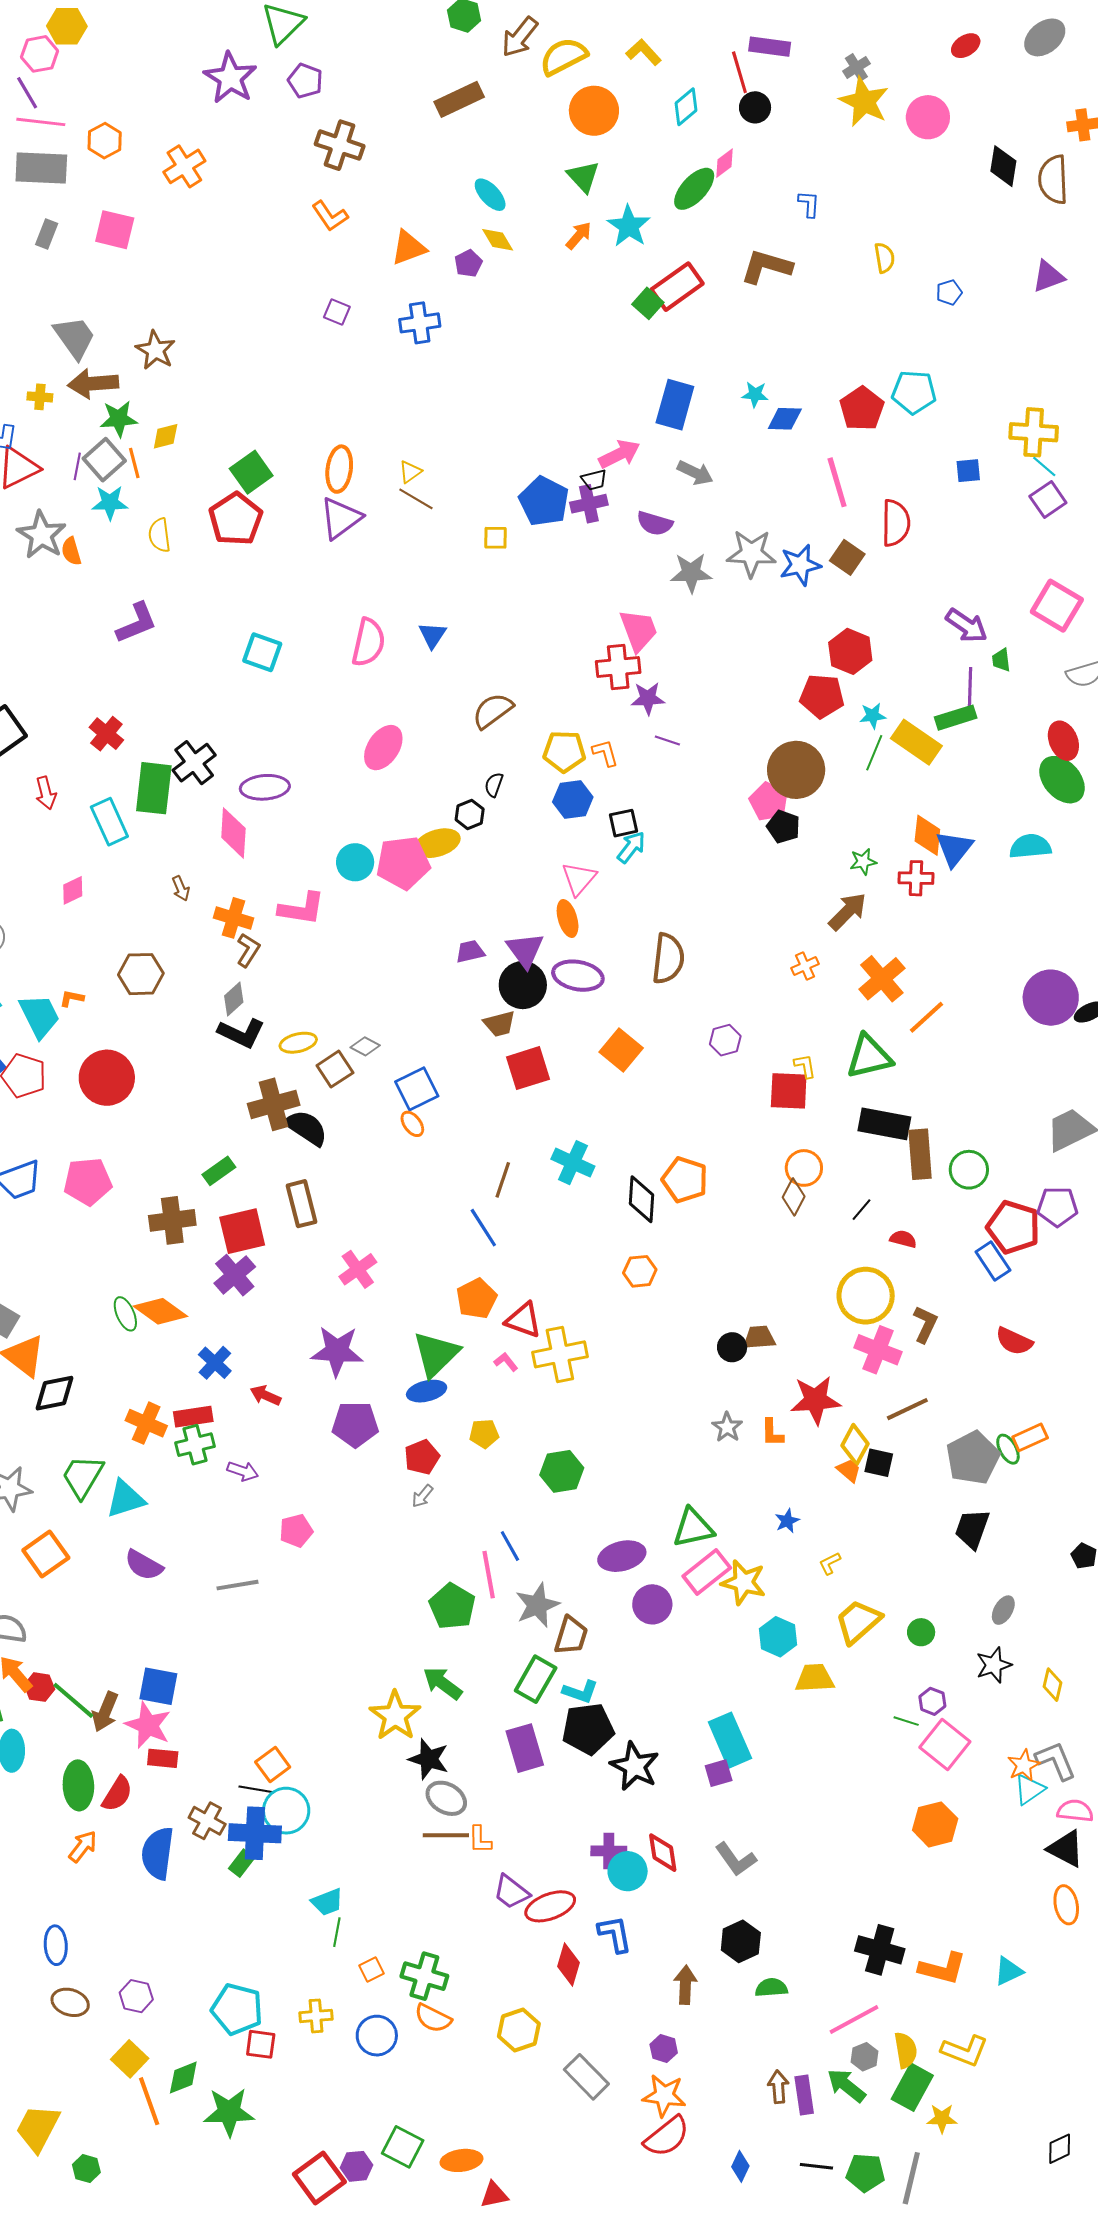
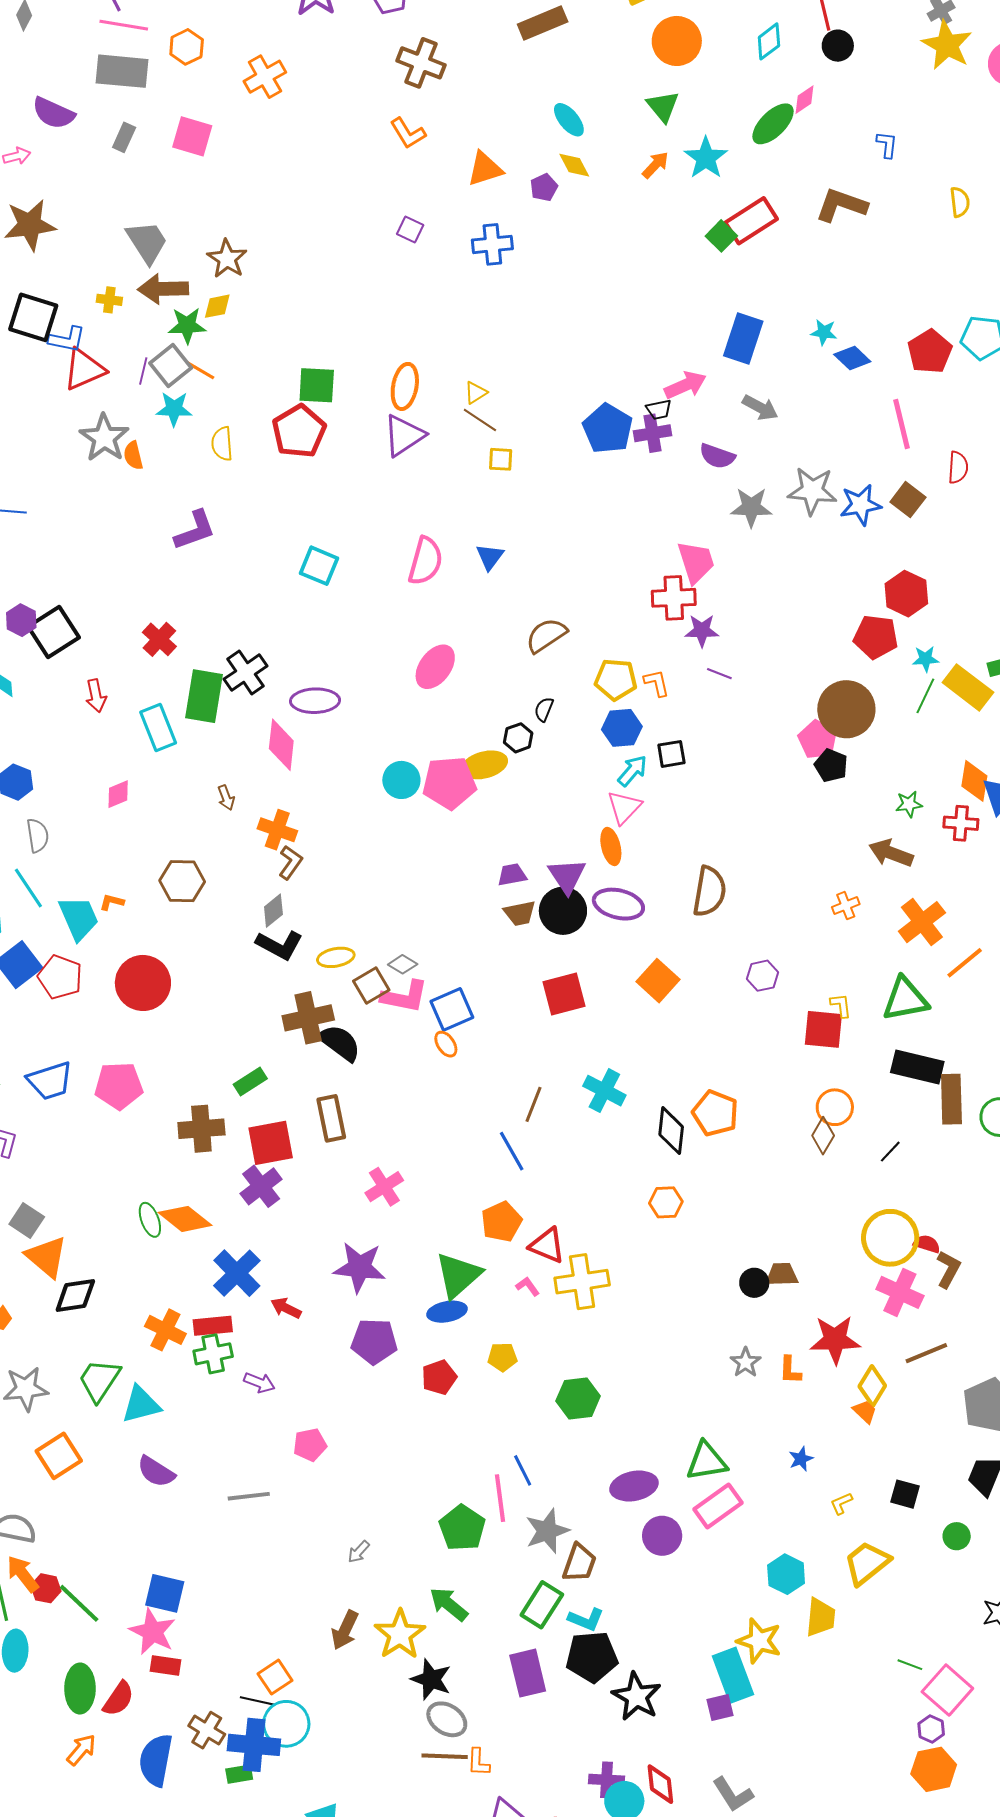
blue diamond: (785, 419) -> (852, 358), turned 39
yellow diamond: (166, 436) -> (217, 306), moved
orange line: (134, 463) -> (200, 370), turned -48
green square: (251, 472) -> (317, 385), turned 36
red semicircle: (896, 523) -> (958, 467), size x0.7
yellow square: (495, 538) -> (501, 459), moved
cyan arrow: (631, 847) -> (632, 771), moved
pink L-shape: (302, 909) -> (405, 997), moved
brown arrow: (848, 911) -> (891, 853), turned -117
brown trapezoid: (499, 1024) -> (520, 913), moved
red semicircle: (903, 1239) -> (927, 1244), moved
blue cross: (215, 1363) -> (237, 1273), size x1.4
black square: (879, 1463) -> (905, 1494), moved
gray arrow: (422, 1496) -> (359, 1552), moved
yellow star: (744, 1582) -> (759, 1641), moved
green circle: (921, 1632) -> (957, 1536), moved
yellow trapezoid: (815, 1678) -> (821, 1617), turned 96
purple hexagon: (932, 1701) -> (931, 1729), moved
brown arrow: (105, 1712) -> (345, 1630), moved
green rectangle: (242, 1863) -> (239, 1774), turned 40

